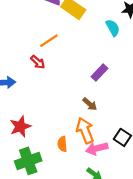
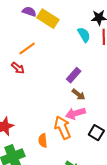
brown arrow: (90, 104) -> (78, 95), moved
pink arrow: (97, 148) -> (75, 113), moved

